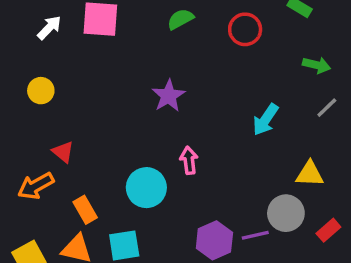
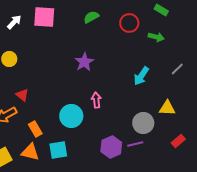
green arrow: (317, 65) -> (156, 37), moved
gray circle: (286, 213) -> (143, 123), moved

